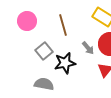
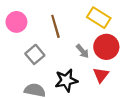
black star: (65, 63) -> (66, 80), moved

